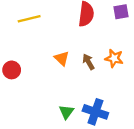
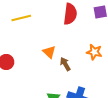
brown arrow: (88, 62) -> (65, 64), moved

